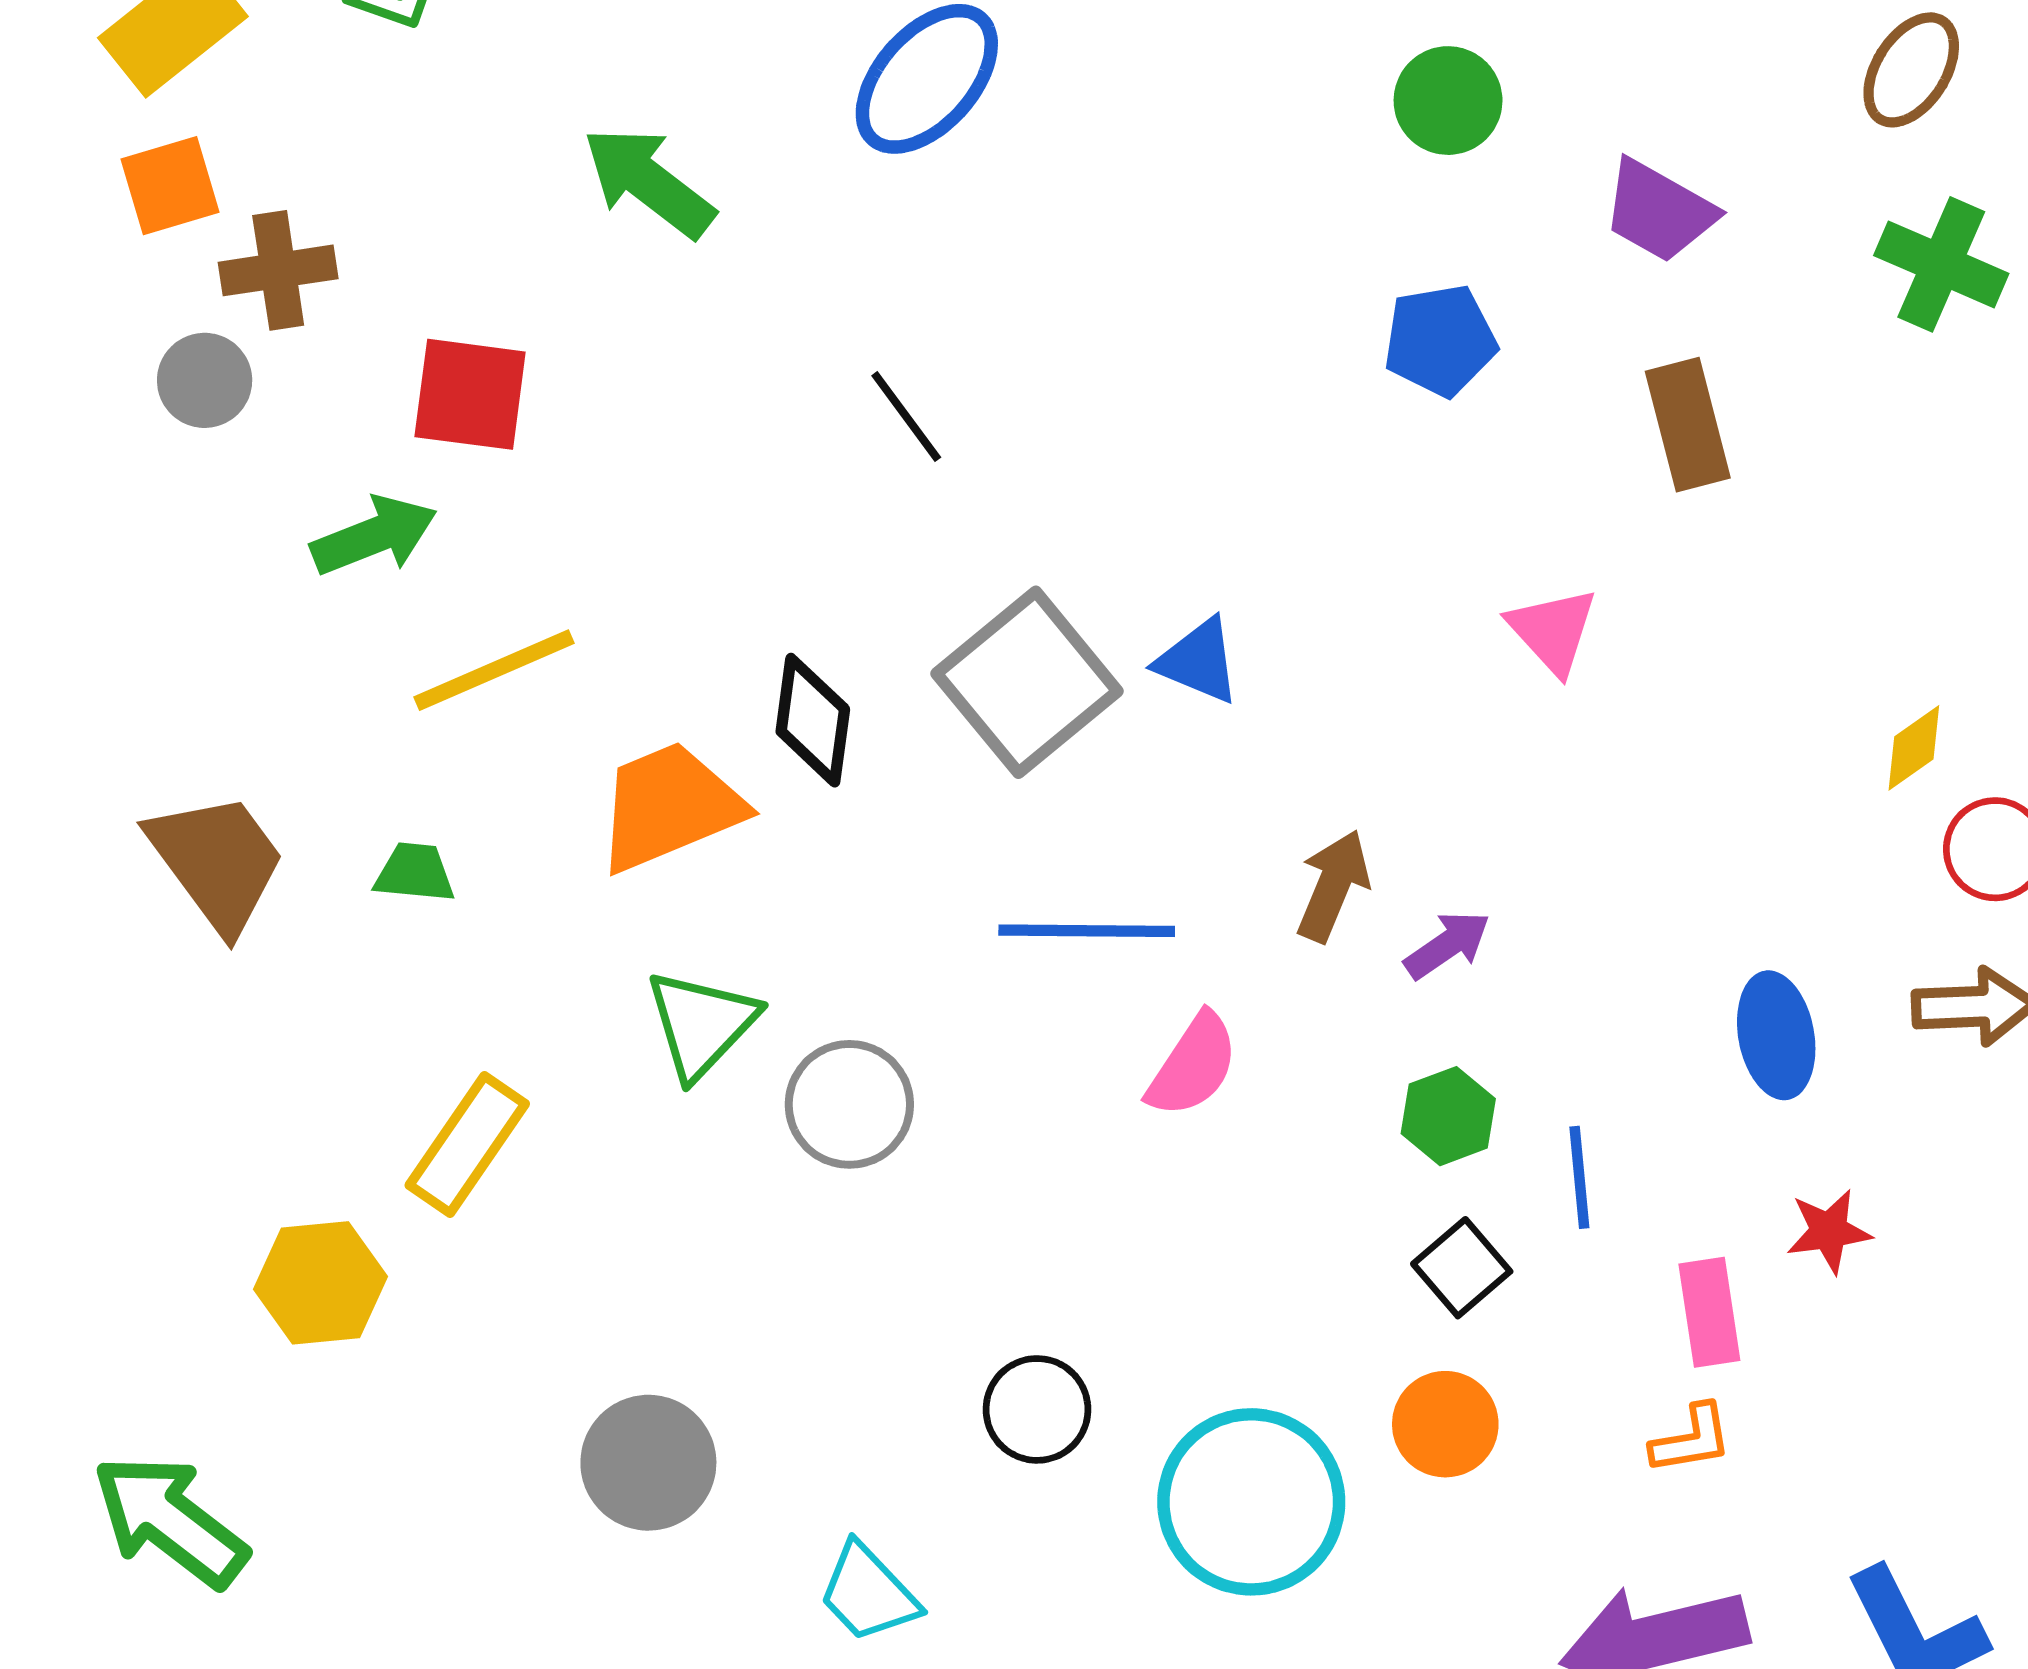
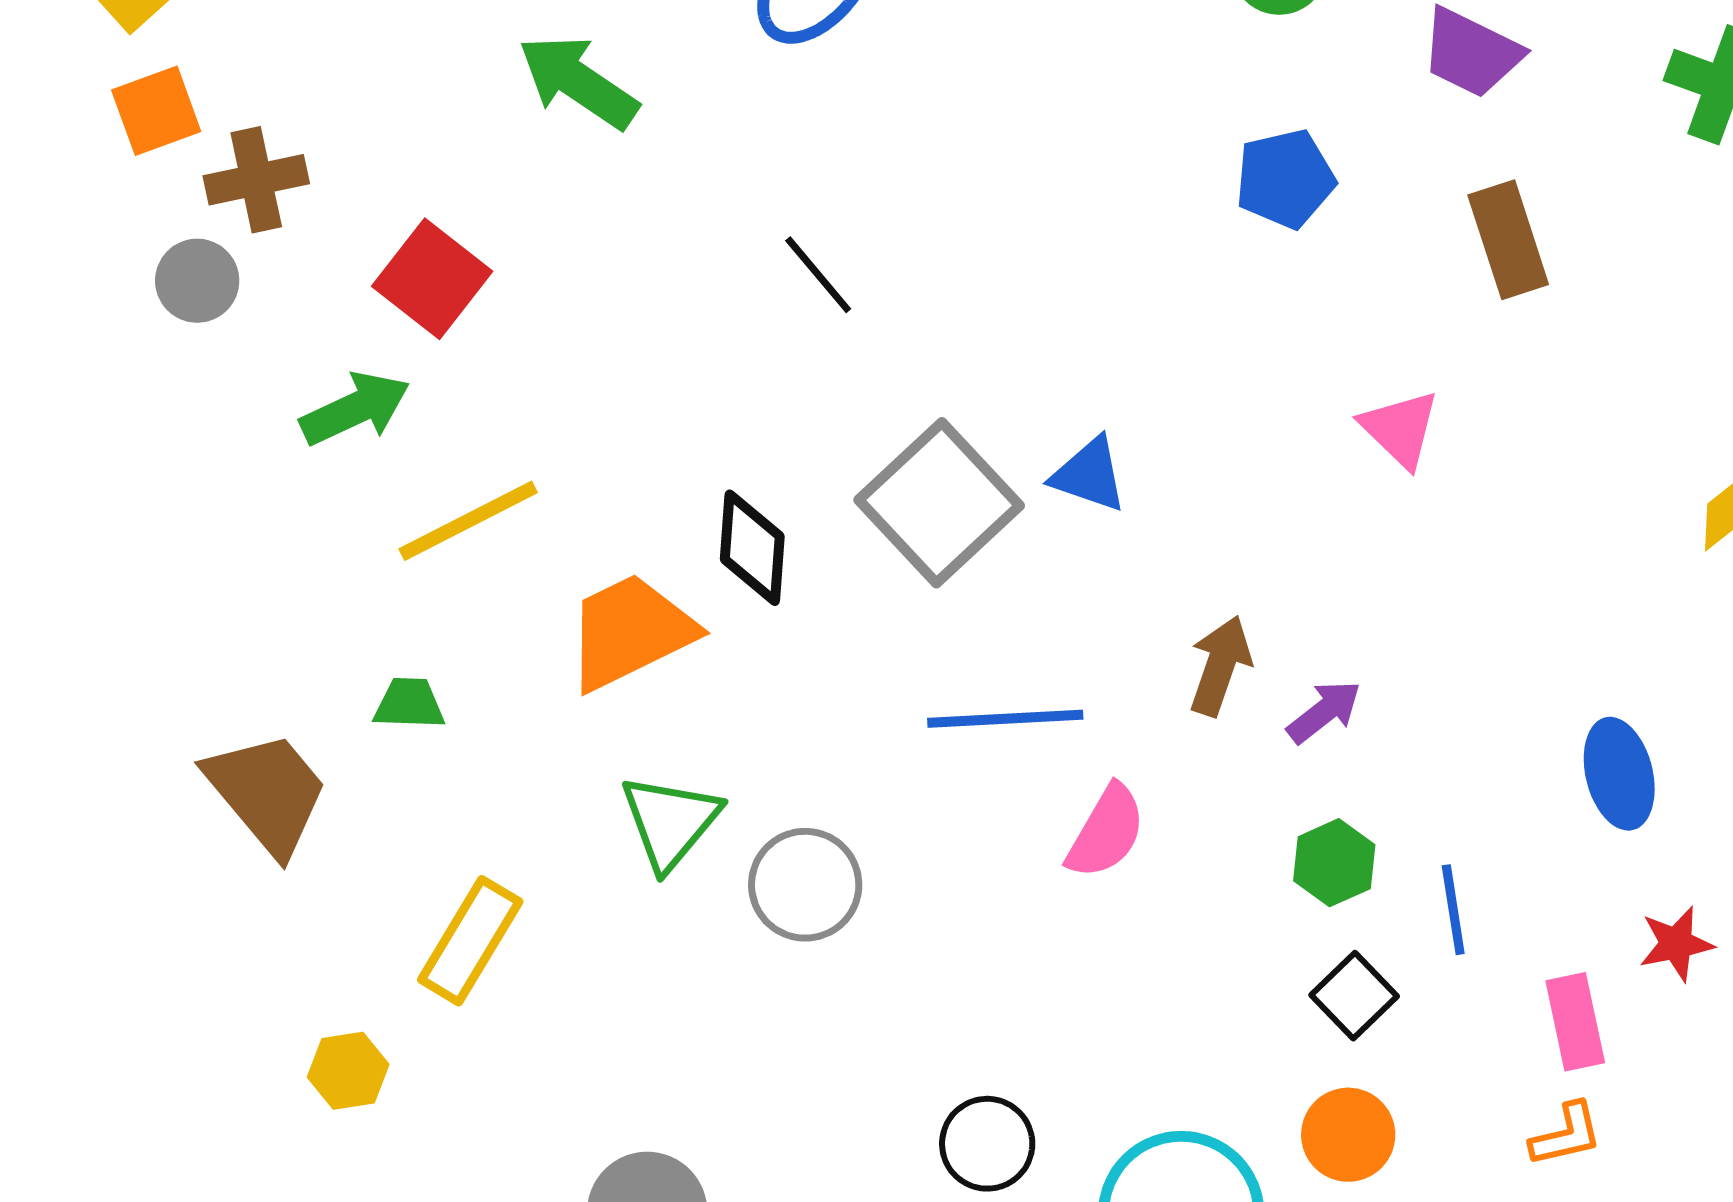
red square: (470, 394) -> (432, 279), turned 34
brown trapezoid: (217, 862) -> (267, 793), moved
yellow hexagon: (321, 1283) -> (348, 1071), size x0.7

